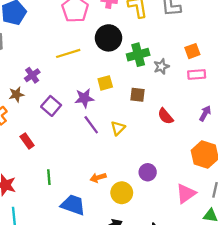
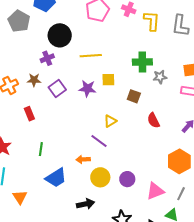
black circle: (108, 38) -> (60, 35), moved
yellow line: (68, 53) -> (91, 56), moved
brown star: (16, 94) -> (34, 80), moved
purple line: (91, 125) -> (99, 141), moved, turned -30
purple circle: (148, 172) -> (127, 179), moved
blue trapezoid: (73, 205) -> (56, 178), turned 115

